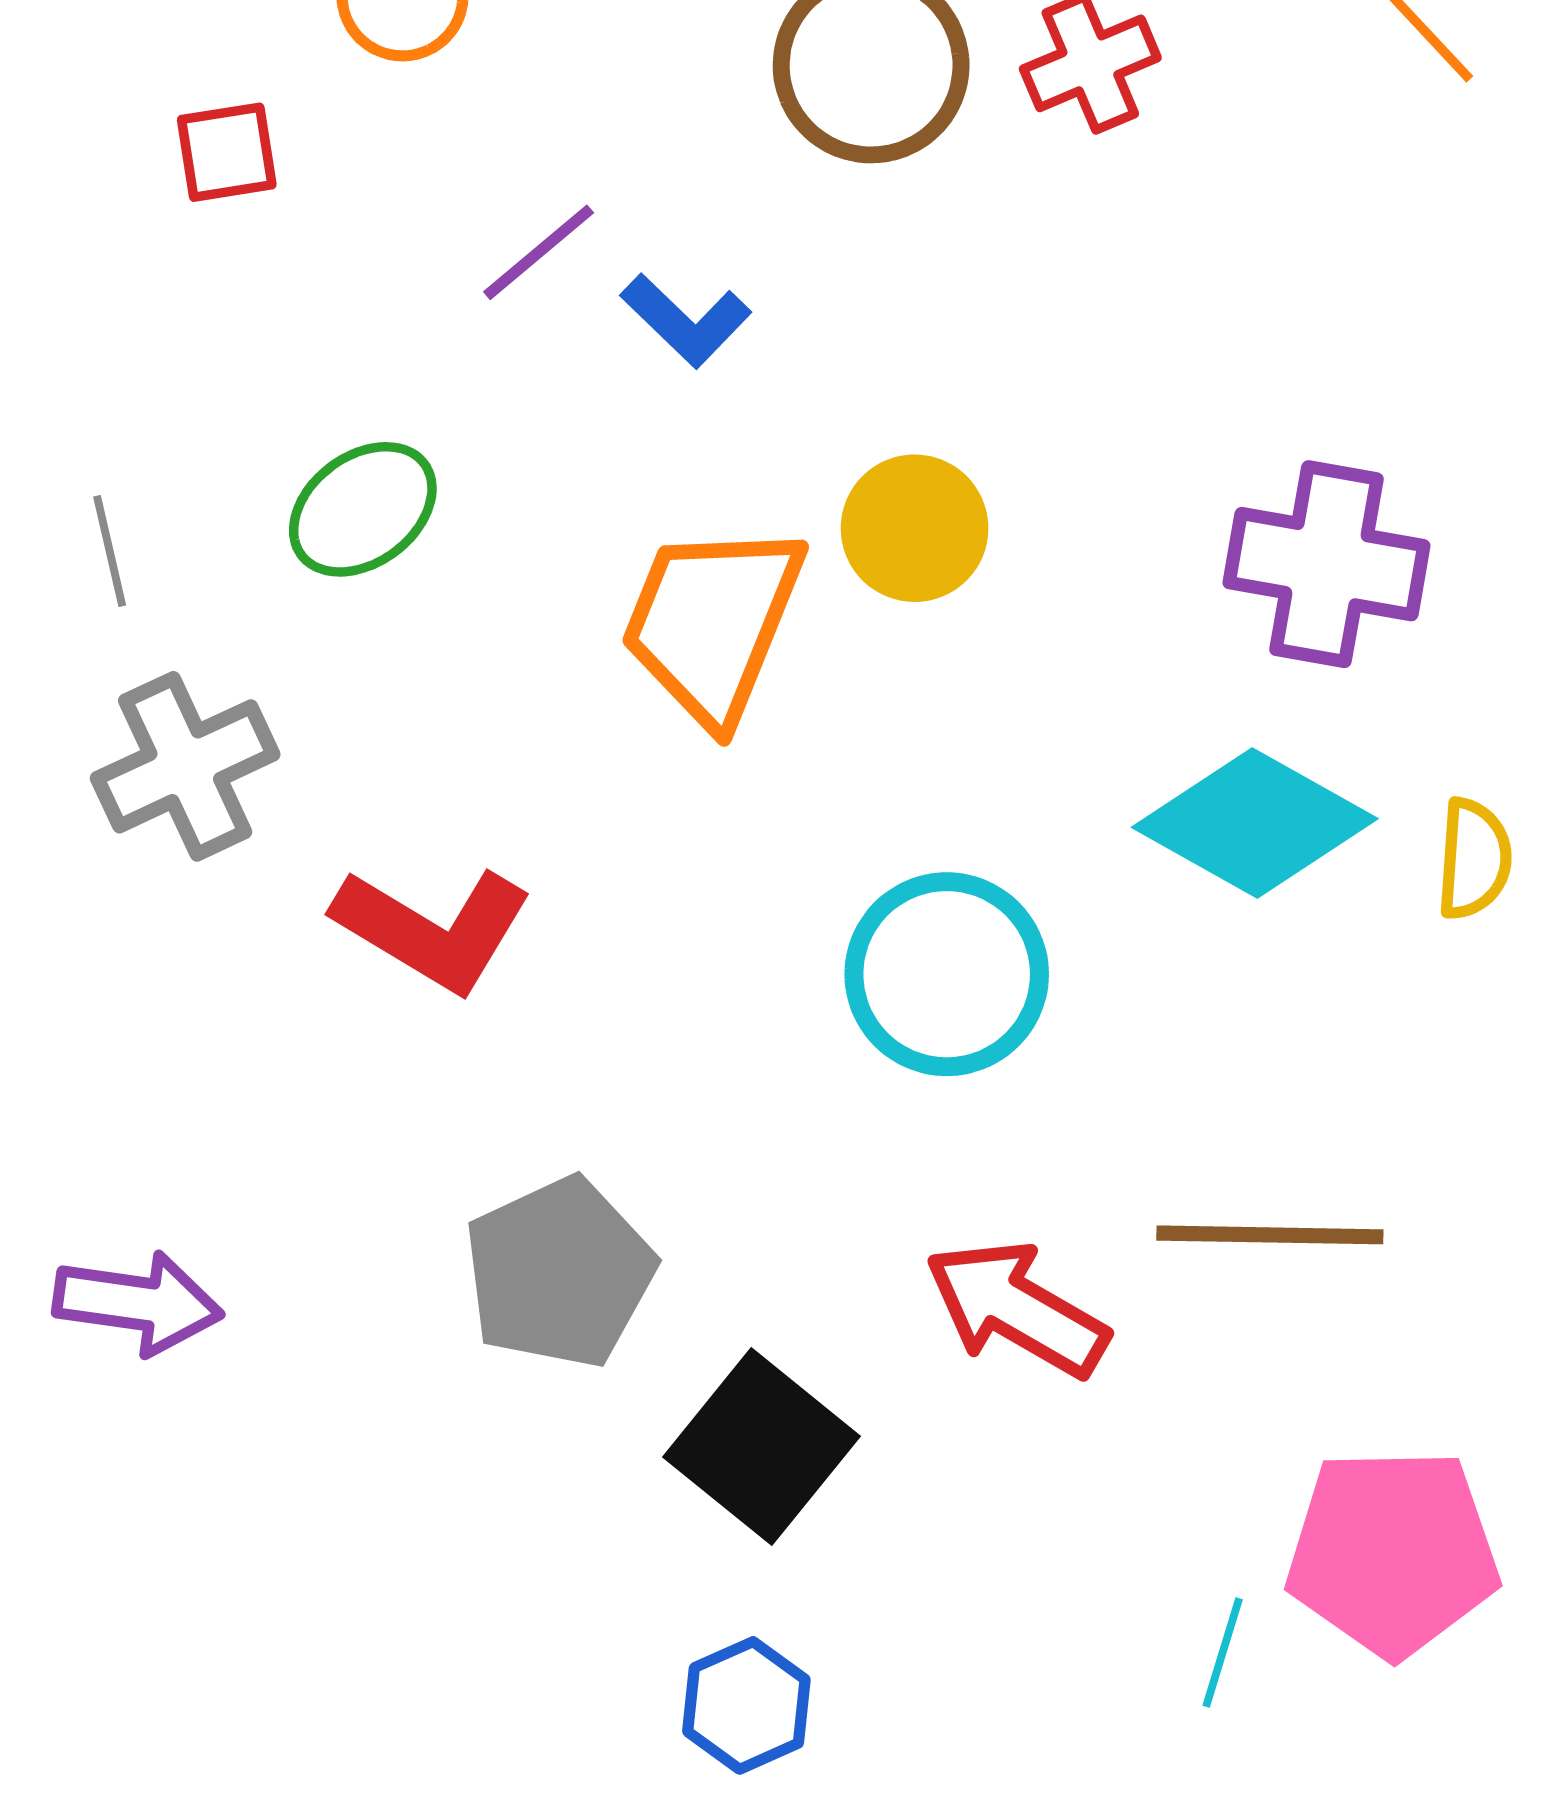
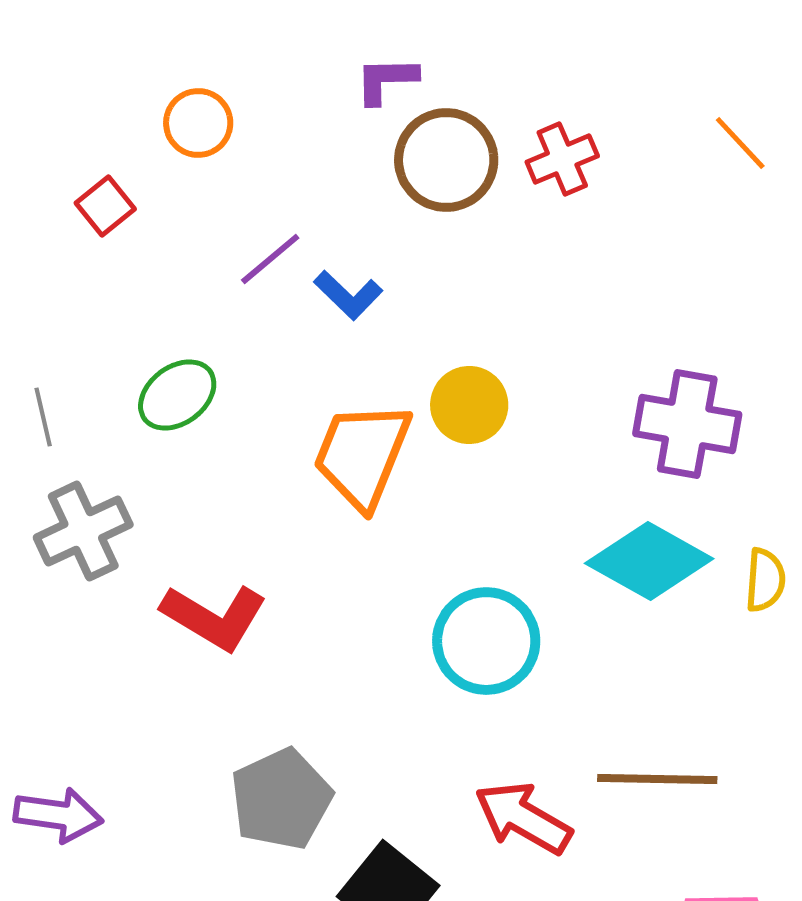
red square: (227, 152) -> (105, 206), turned -30

